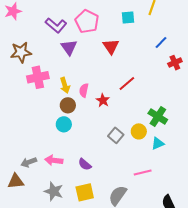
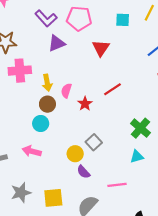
pink pentagon: (87, 21) -> (79, 18), turned -30
purple triangle: (69, 47) -> (57, 43), turned 36
yellow circle: (139, 131) -> (75, 154), moved
pink arrow: (54, 160) -> (32, 151), moved
purple semicircle: (85, 164) -> (83, 172), moved
gray star: (54, 191) -> (21, 193), turned 30

